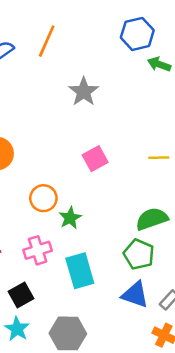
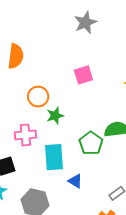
green pentagon: (139, 254) -> (91, 143), moved
blue triangle: (135, 295) -> (75, 181), moved, size x0.7

